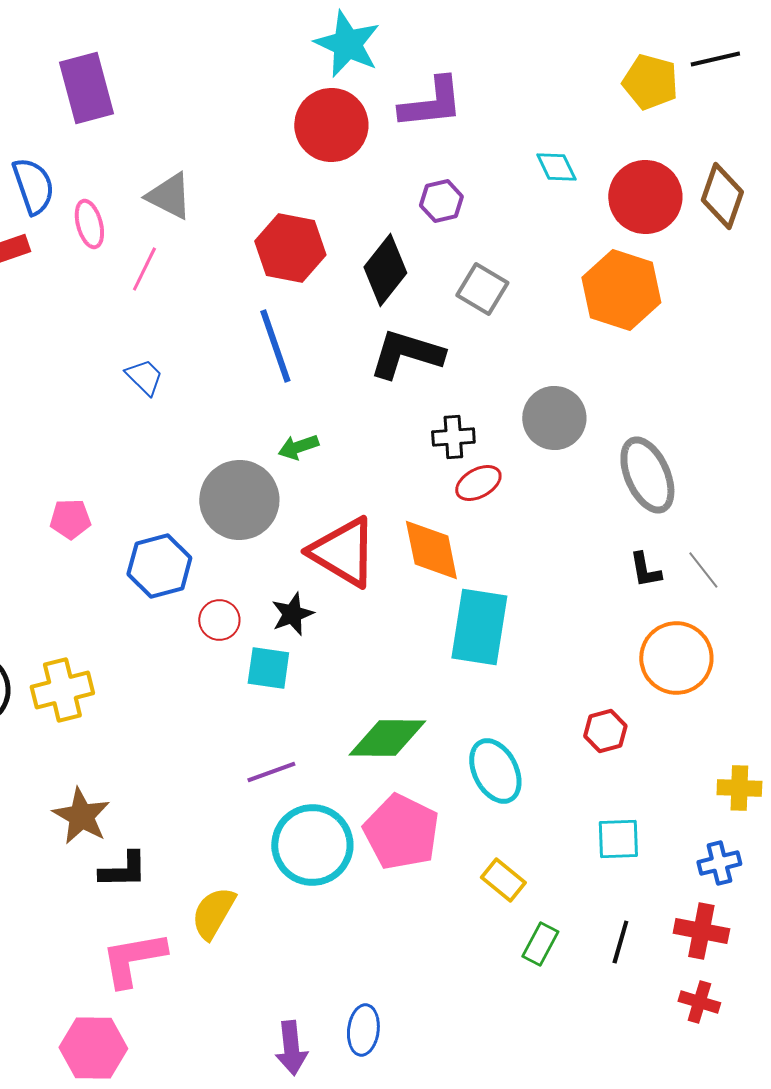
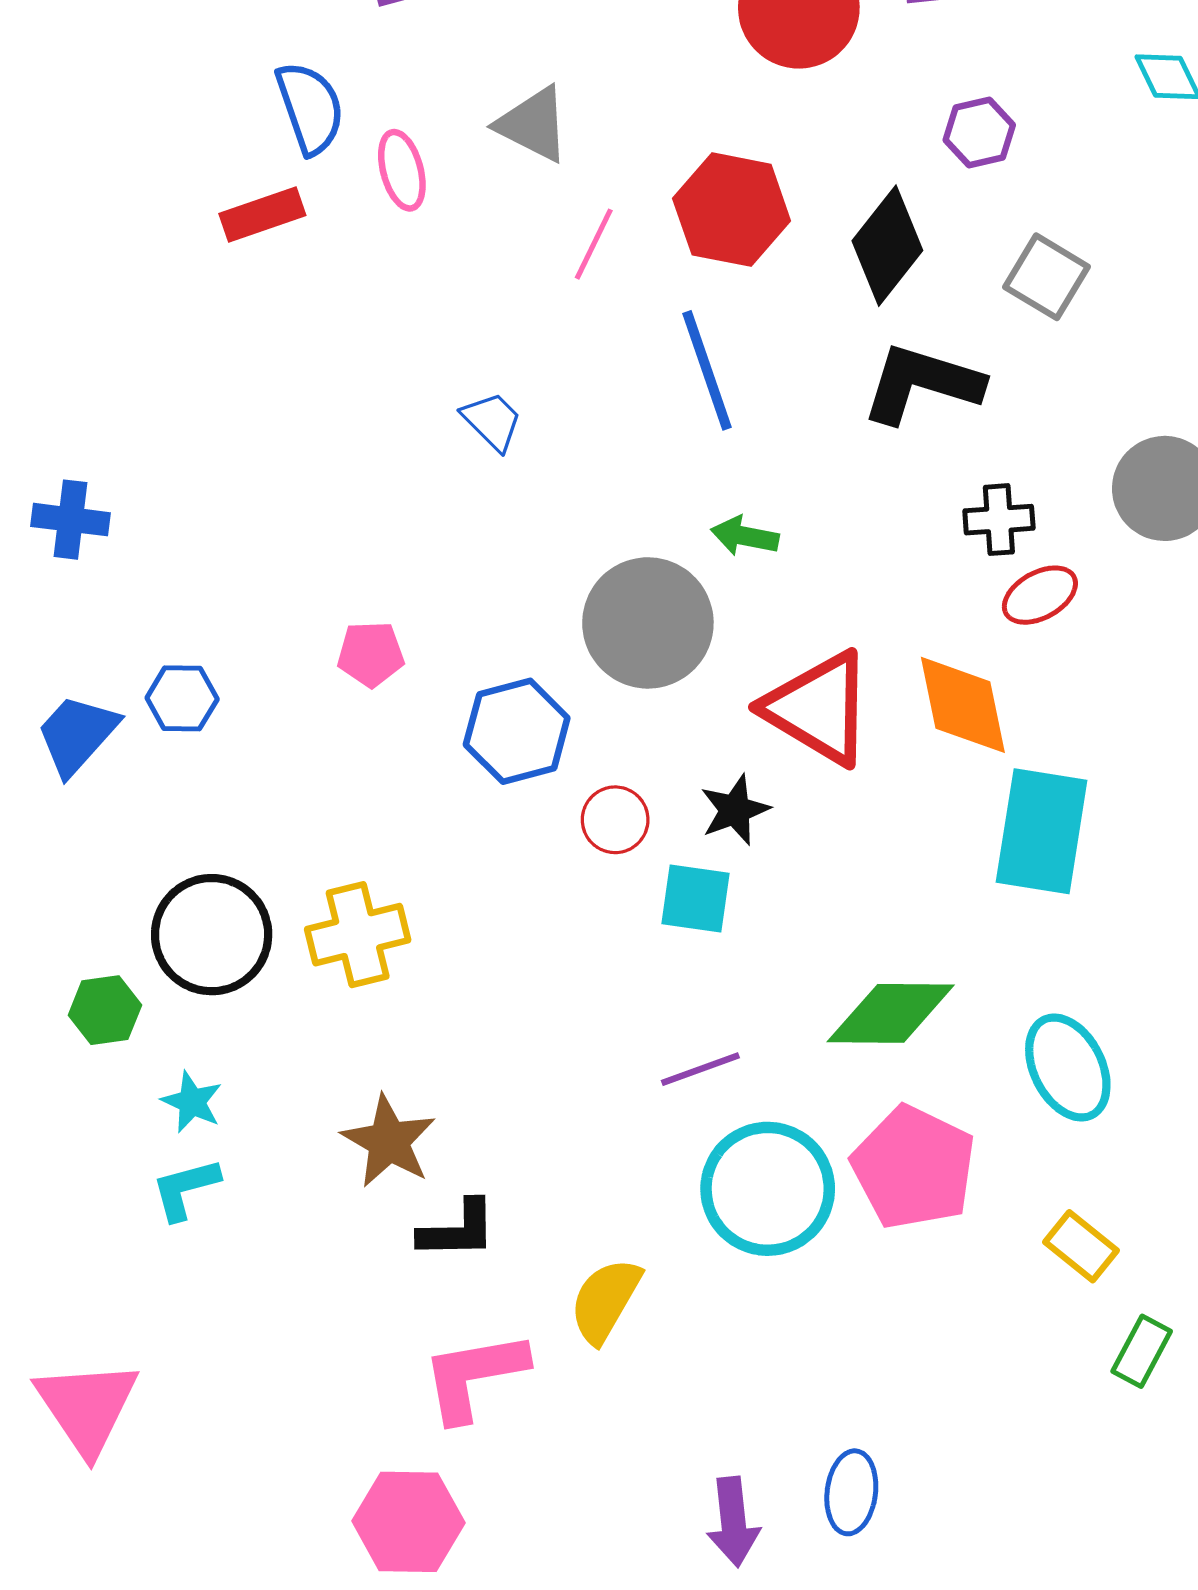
pink line: (144, 269) -> (594, 244), moved
green arrow: (298, 447) -> (745, 536), turned 30

